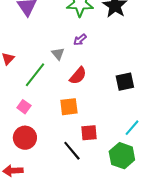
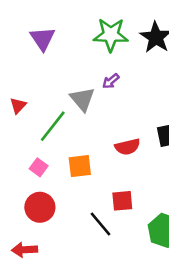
gray triangle: (58, 54) -> (82, 99), size x1.5
red semicircle: (78, 76) -> (127, 147), moved, turned 36
orange square: (69, 107) -> (80, 166), moved

